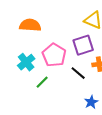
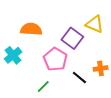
purple square: (83, 45) -> (72, 38), moved, turned -35
cyan cross: (26, 62) -> (13, 55), moved

